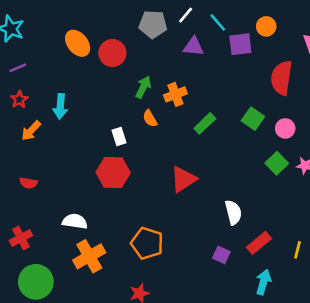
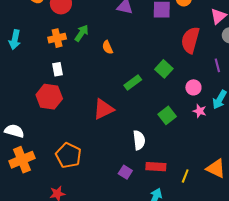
orange cross: (175, 94) -> (57, 38), moved
orange semicircle: (150, 119) -> (107, 47), moved
green rectangle: (205, 123) -> (133, 82), moved
pink circle: (285, 128) -> (193, 87), moved
green square: (277, 163) -> (167, 115), moved
red rectangle: (259, 243) -> (156, 167), turned 36

